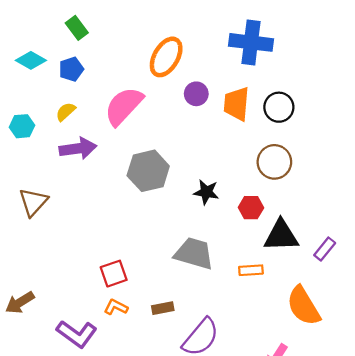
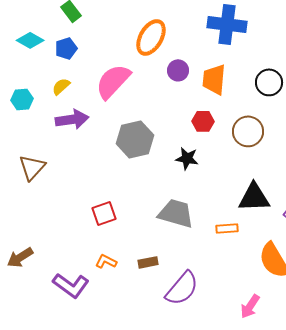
black circle: (279, 107) -> (269, 82), moved
red hexagon: (251, 208) -> (203, 121), moved
red square: (114, 274) -> (104, 213), moved

